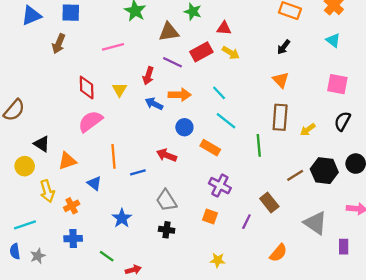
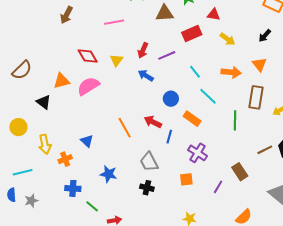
yellow arrow: (231, 53) -> (228, 39), moved
purple line: (172, 62) -> (167, 55), moved, turned -54
red diamond: (87, 88) -> (88, 56), turned -35
cyan line: (219, 93) -> (195, 72), moved
orange arrow: (180, 95) -> (231, 72), moved
orange line: (113, 156) -> (125, 128), moved, turned -30
orange triangle: (67, 161) -> (62, 81), moved
yellow circle: (25, 166) -> (18, 127), moved
blue line: (138, 172) -> (169, 137), moved, turned -64
orange square: (210, 216) -> (186, 179), turned -32
blue star: (122, 218) -> (109, 174), turned -30
blue cross: (73, 239) -> (73, 188), moved

